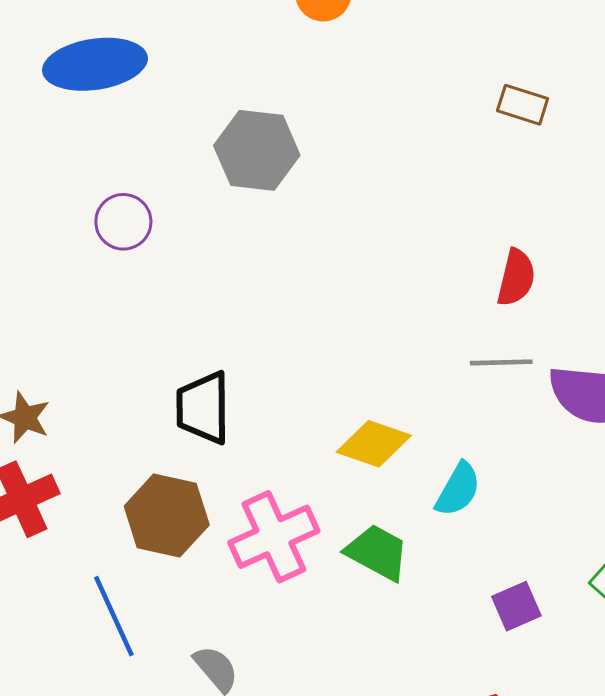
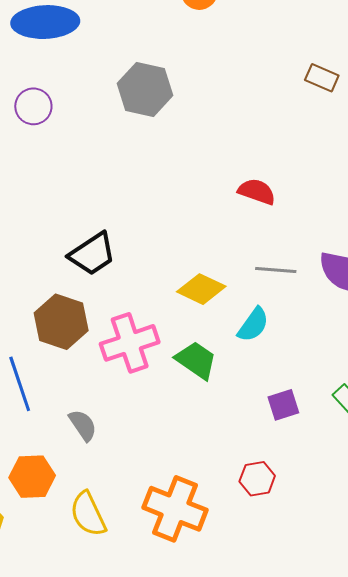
purple circle: (123, 222) -> (33, 106), moved
red semicircle: (516, 278) -> (257, 192), moved, turned -90
gray line: (501, 362) -> (276, 270), moved
black trapezoid: (203, 408) -> (92, 254), turned -129

